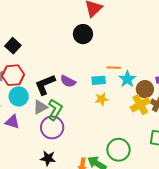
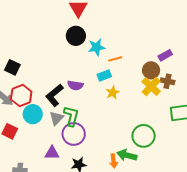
cyan star: (127, 79) -> (97, 47), moved, turned -30
purple triangle: (12, 122) -> (52, 153), moved

